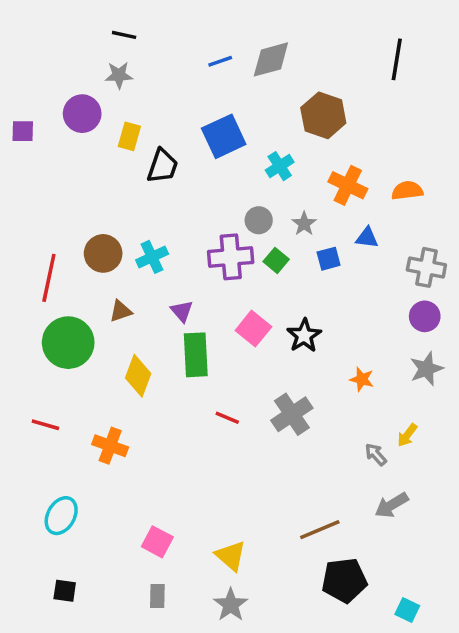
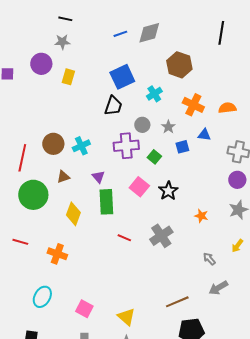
black trapezoid: (163, 166) -> (113, 106), moved
green square: (276, 260) -> (154, 157), moved
yellow arrow: (407, 435) -> (237, 246), moved
cyan ellipse: (61, 516) -> (42, 297), moved

